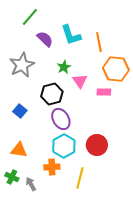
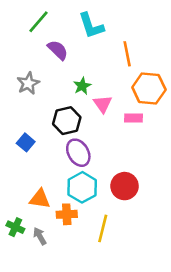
cyan L-shape: (71, 35) -> (91, 26), moved
gray star: (22, 65) -> (28, 83), size x0.7
orange triangle: (19, 150) -> (40, 199), moved

